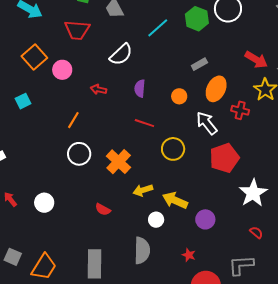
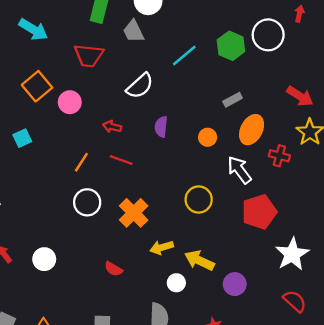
red line: (144, 123) -> (121, 160), moved
red semicircle: (256, 232) -> (295, 301), size x1.5

